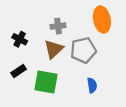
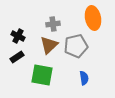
black rectangle: (19, 71) -> (17, 57), moved

